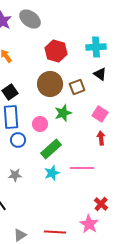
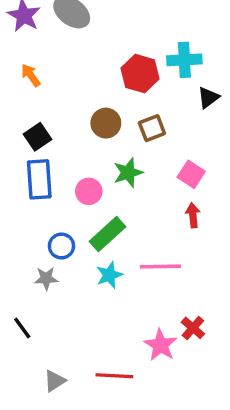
red hexagon: (56, 51) -> (140, 74), moved
black triangle: (100, 74) -> (208, 97), moved, turned 48
brown circle: (50, 84) -> (106, 123), size x0.7
blue circle: (18, 140) -> (61, 246), moved
pink star: (89, 224) -> (160, 345), moved

